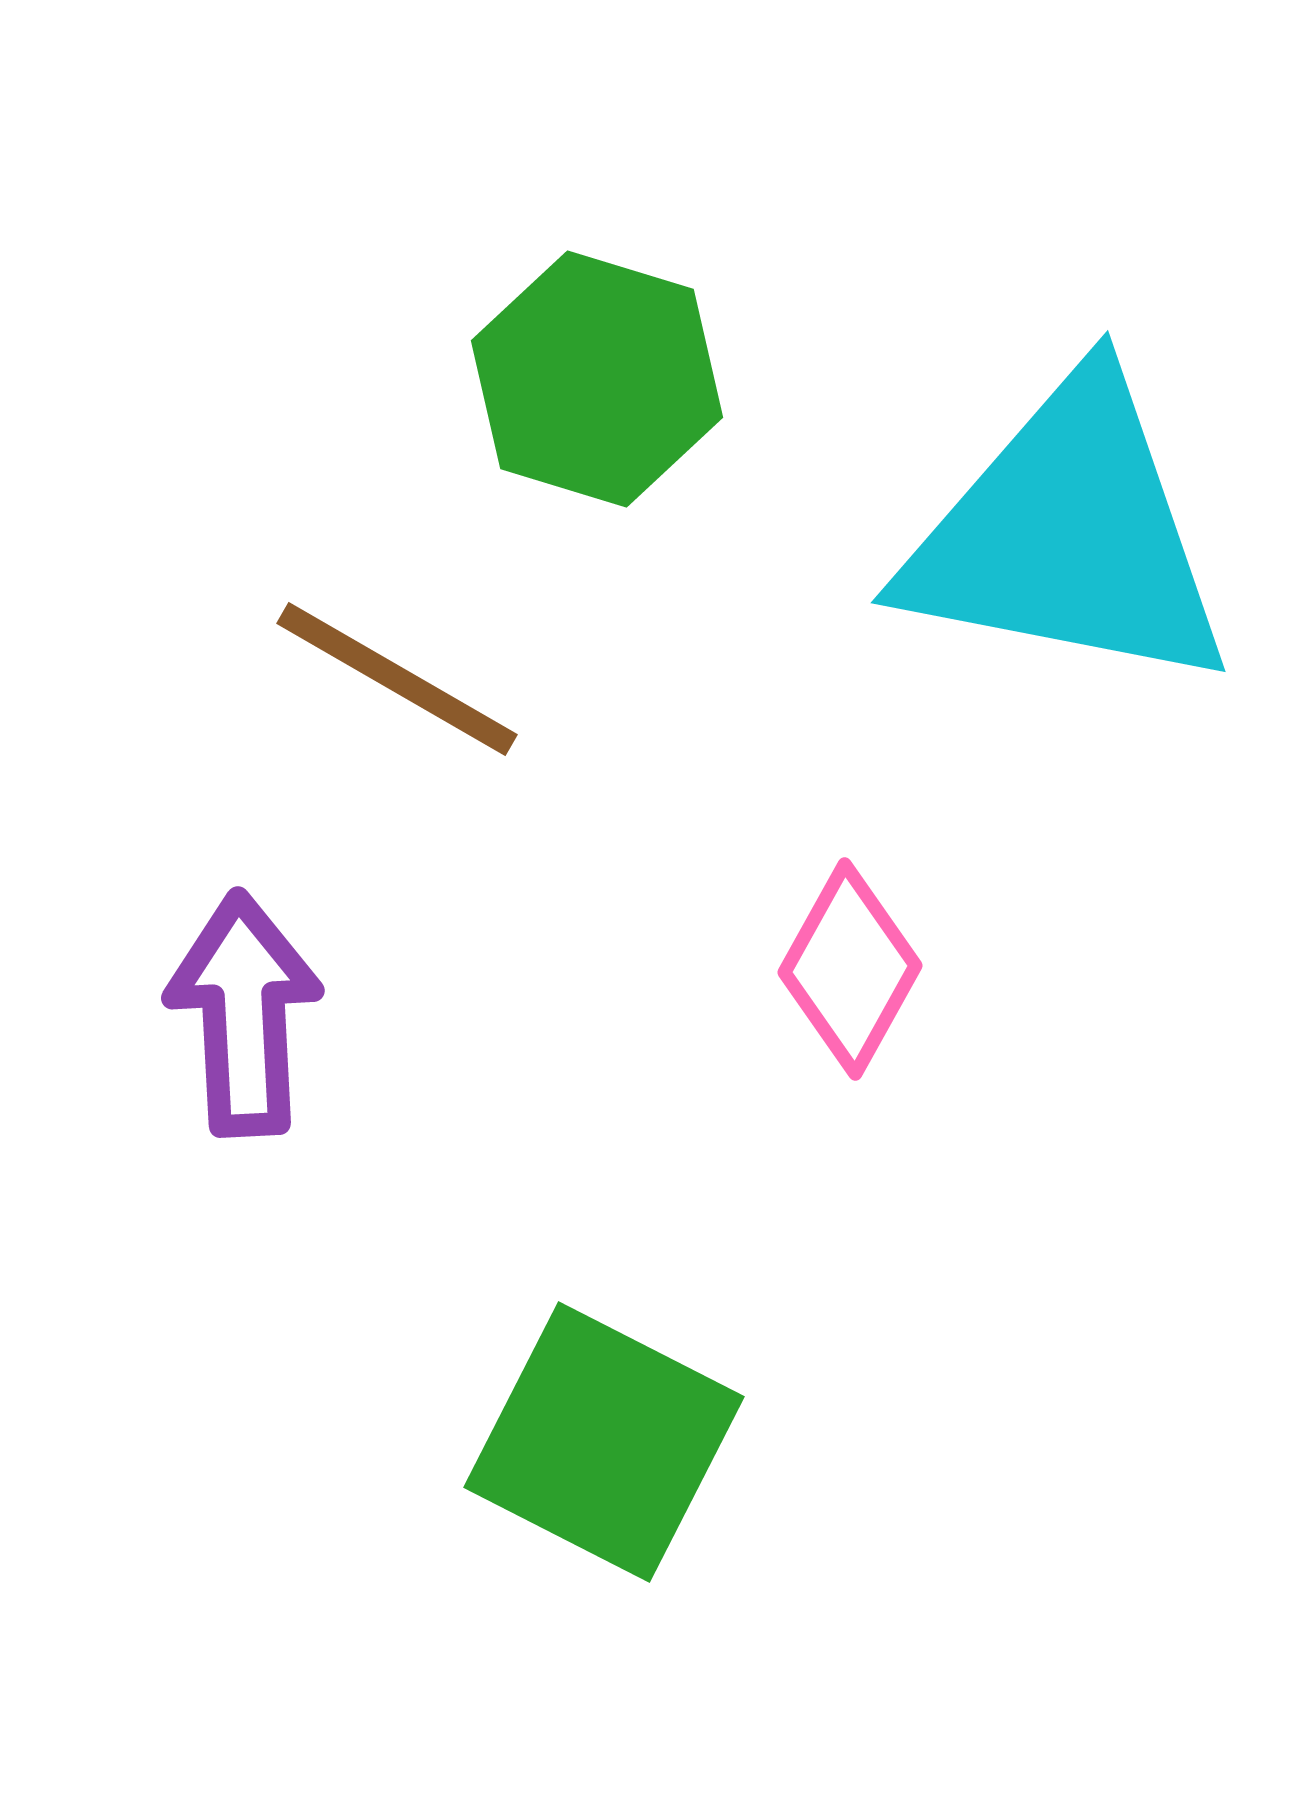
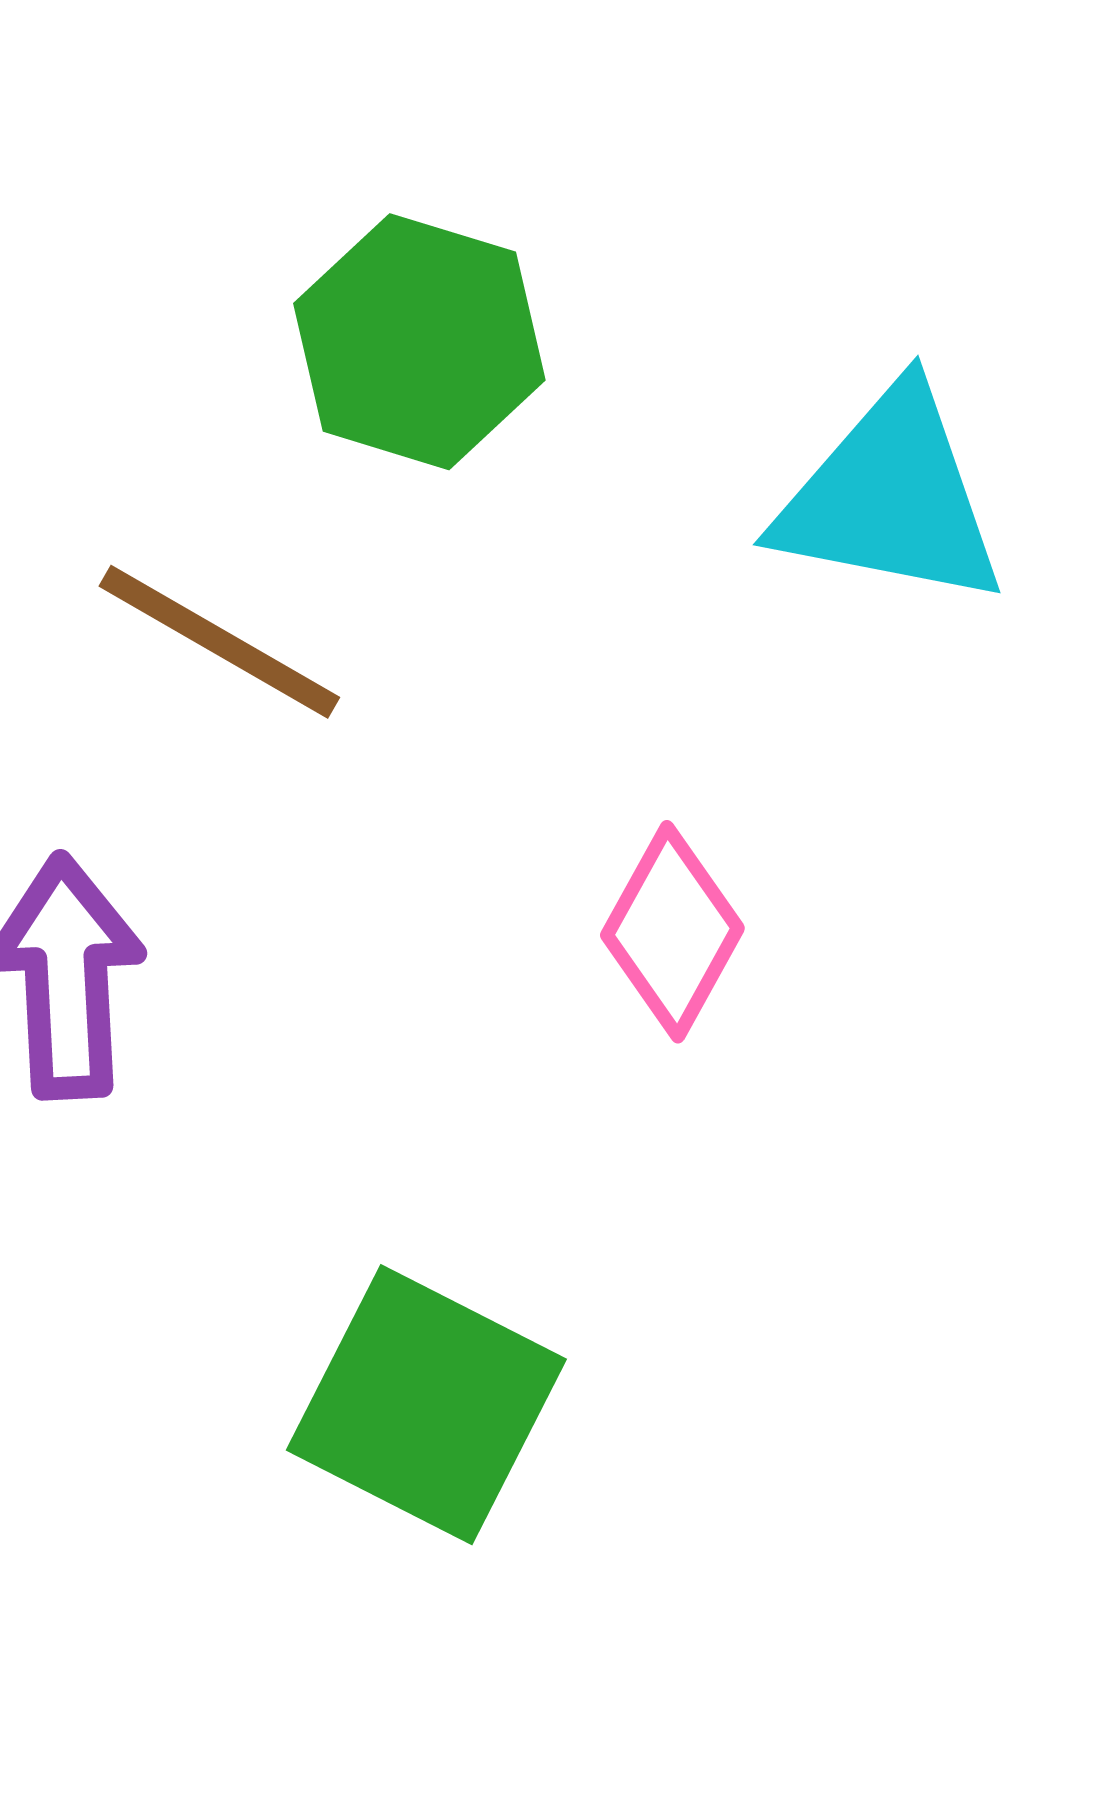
cyan triangle: (1068, 535) -> (890, 498), size x0.7

